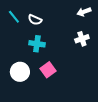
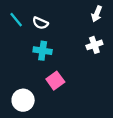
white arrow: (84, 12) -> (97, 14), turned -48
white circle: (20, 72) -> (23, 100), moved

